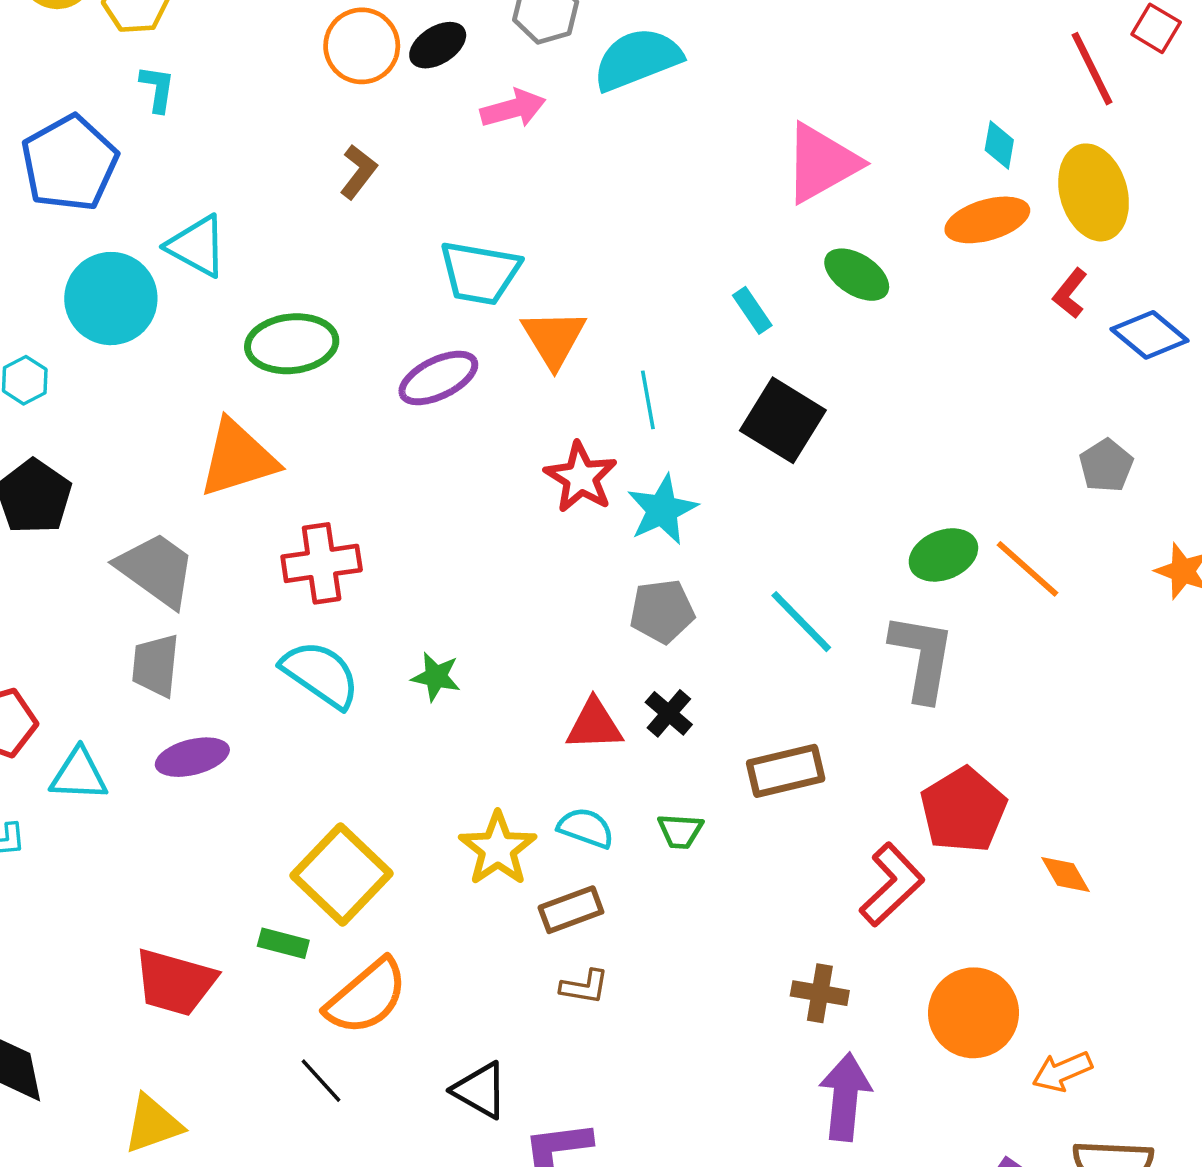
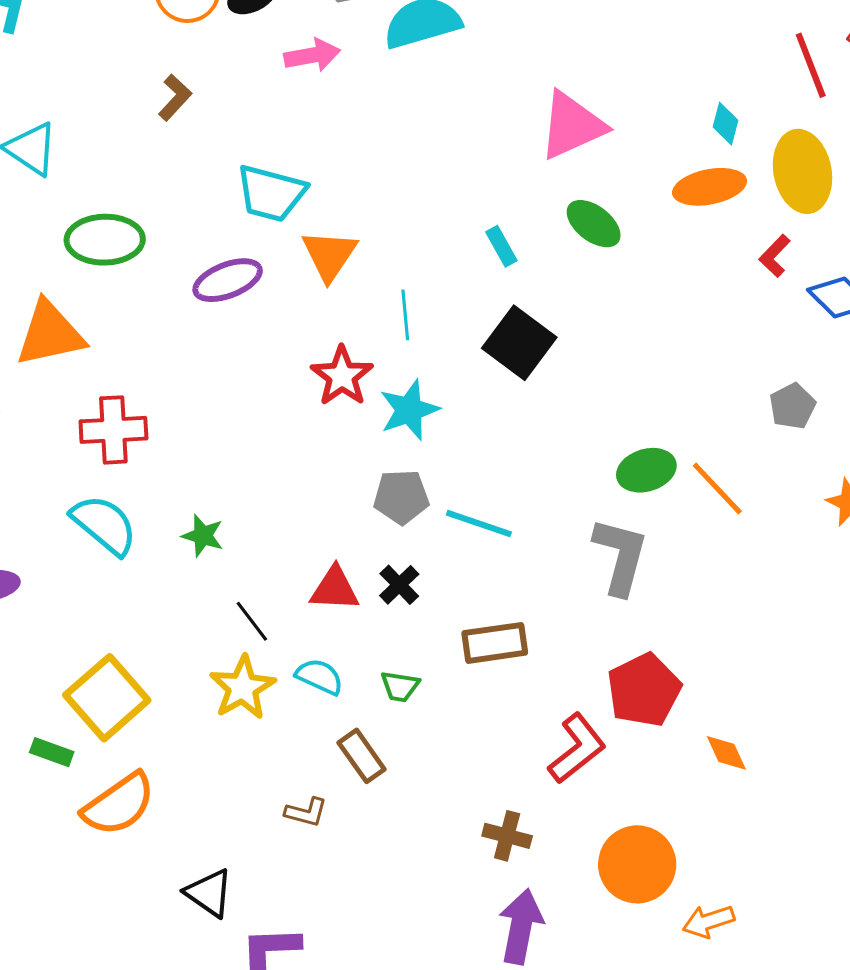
cyan line: (801, 622) -> (479, 523), moved, turned -32
brown rectangle: (571, 910) -> (362, 756), moved, turned 70
black line: (321, 1081) -> (252, 621), moved

